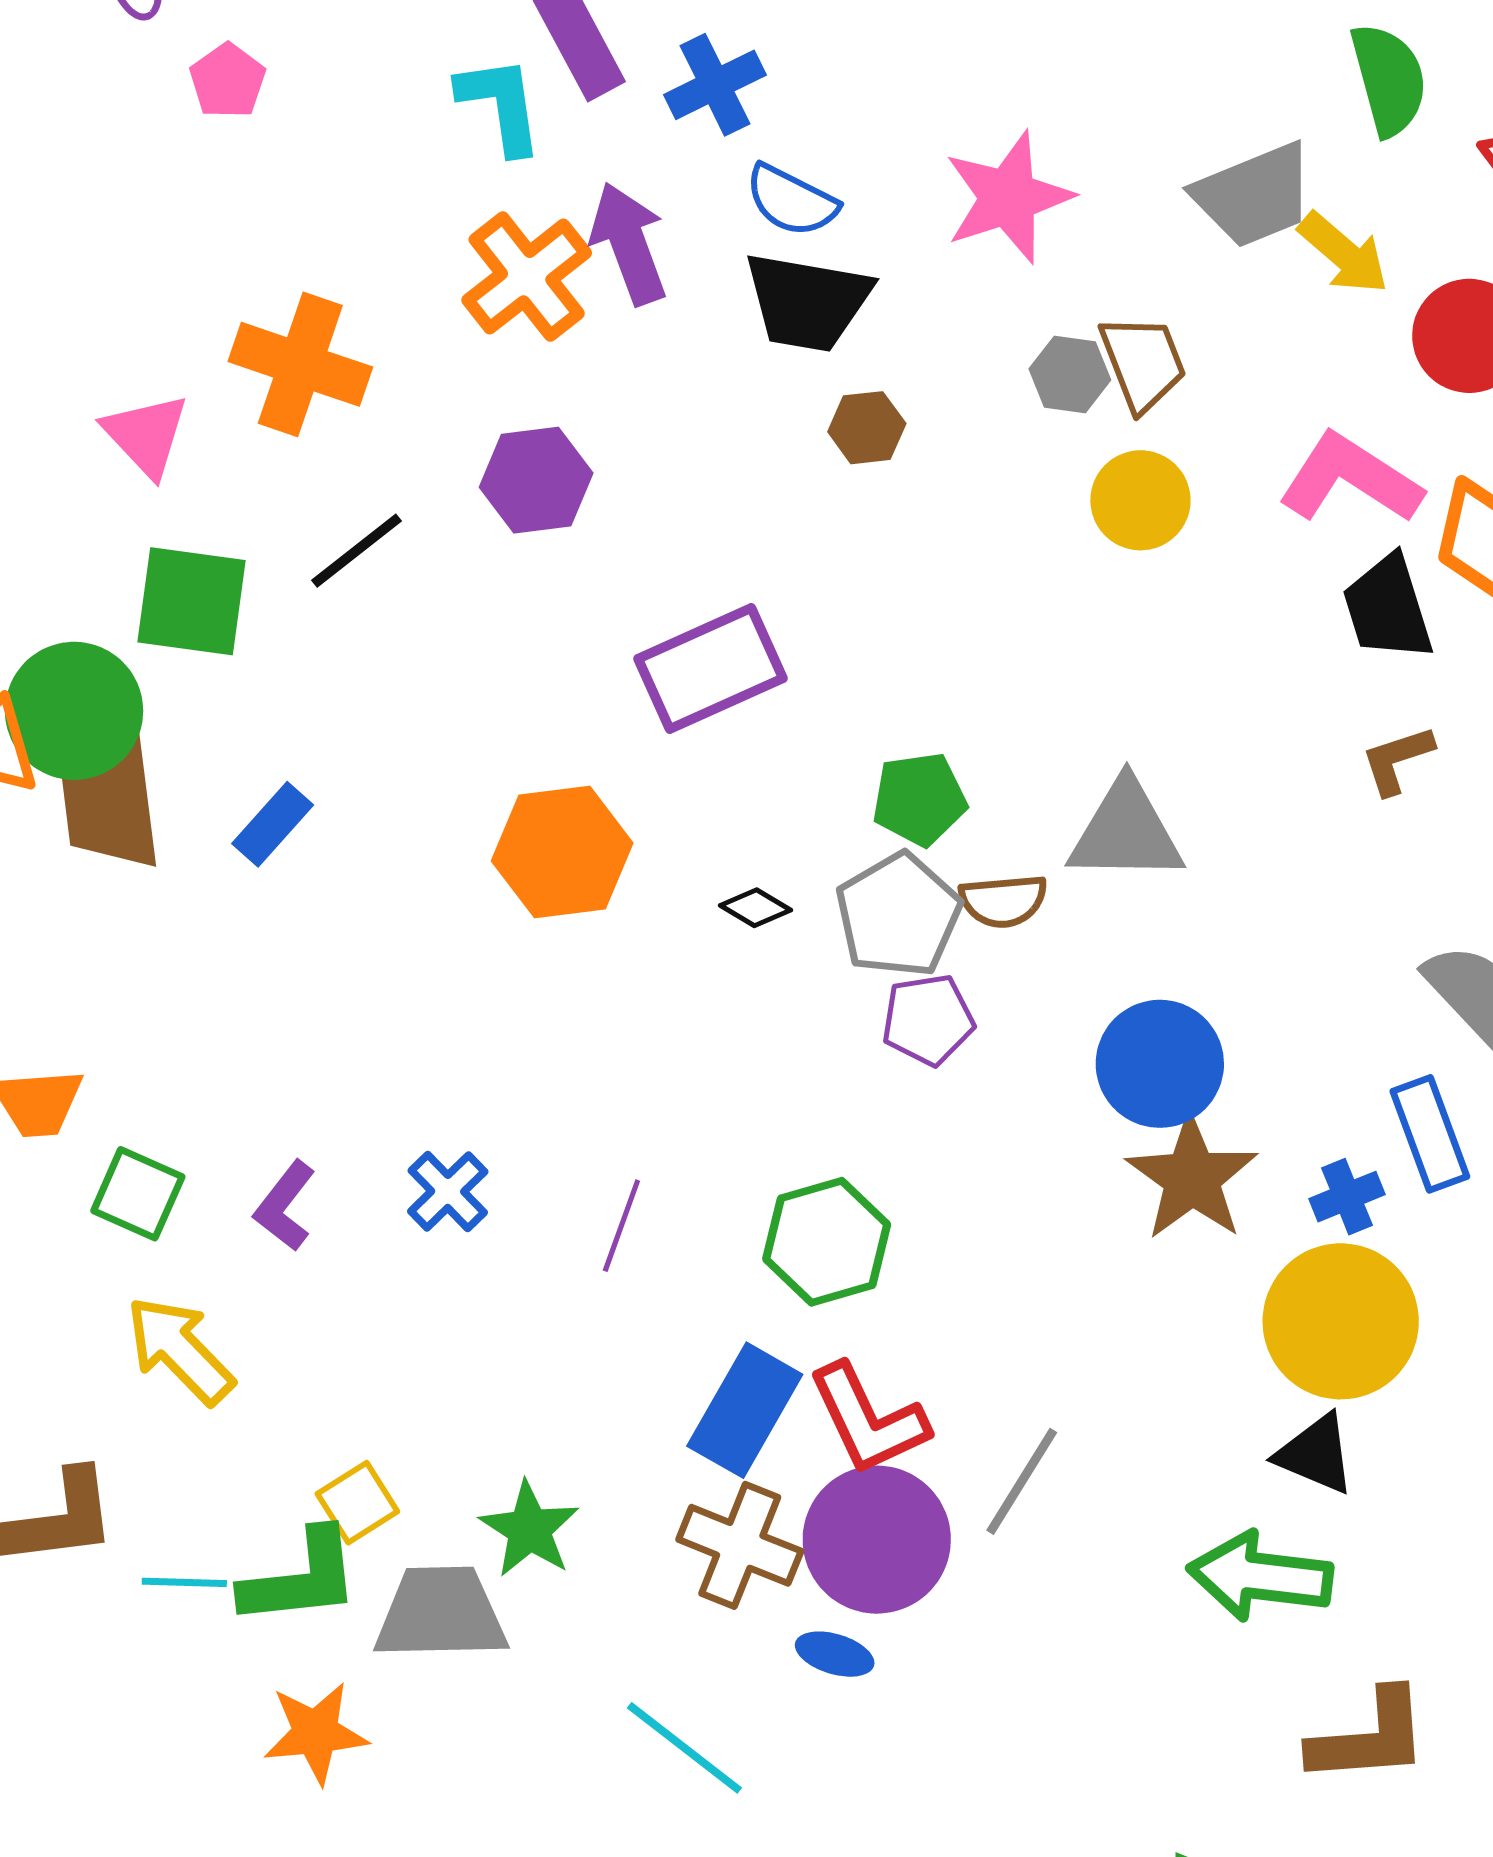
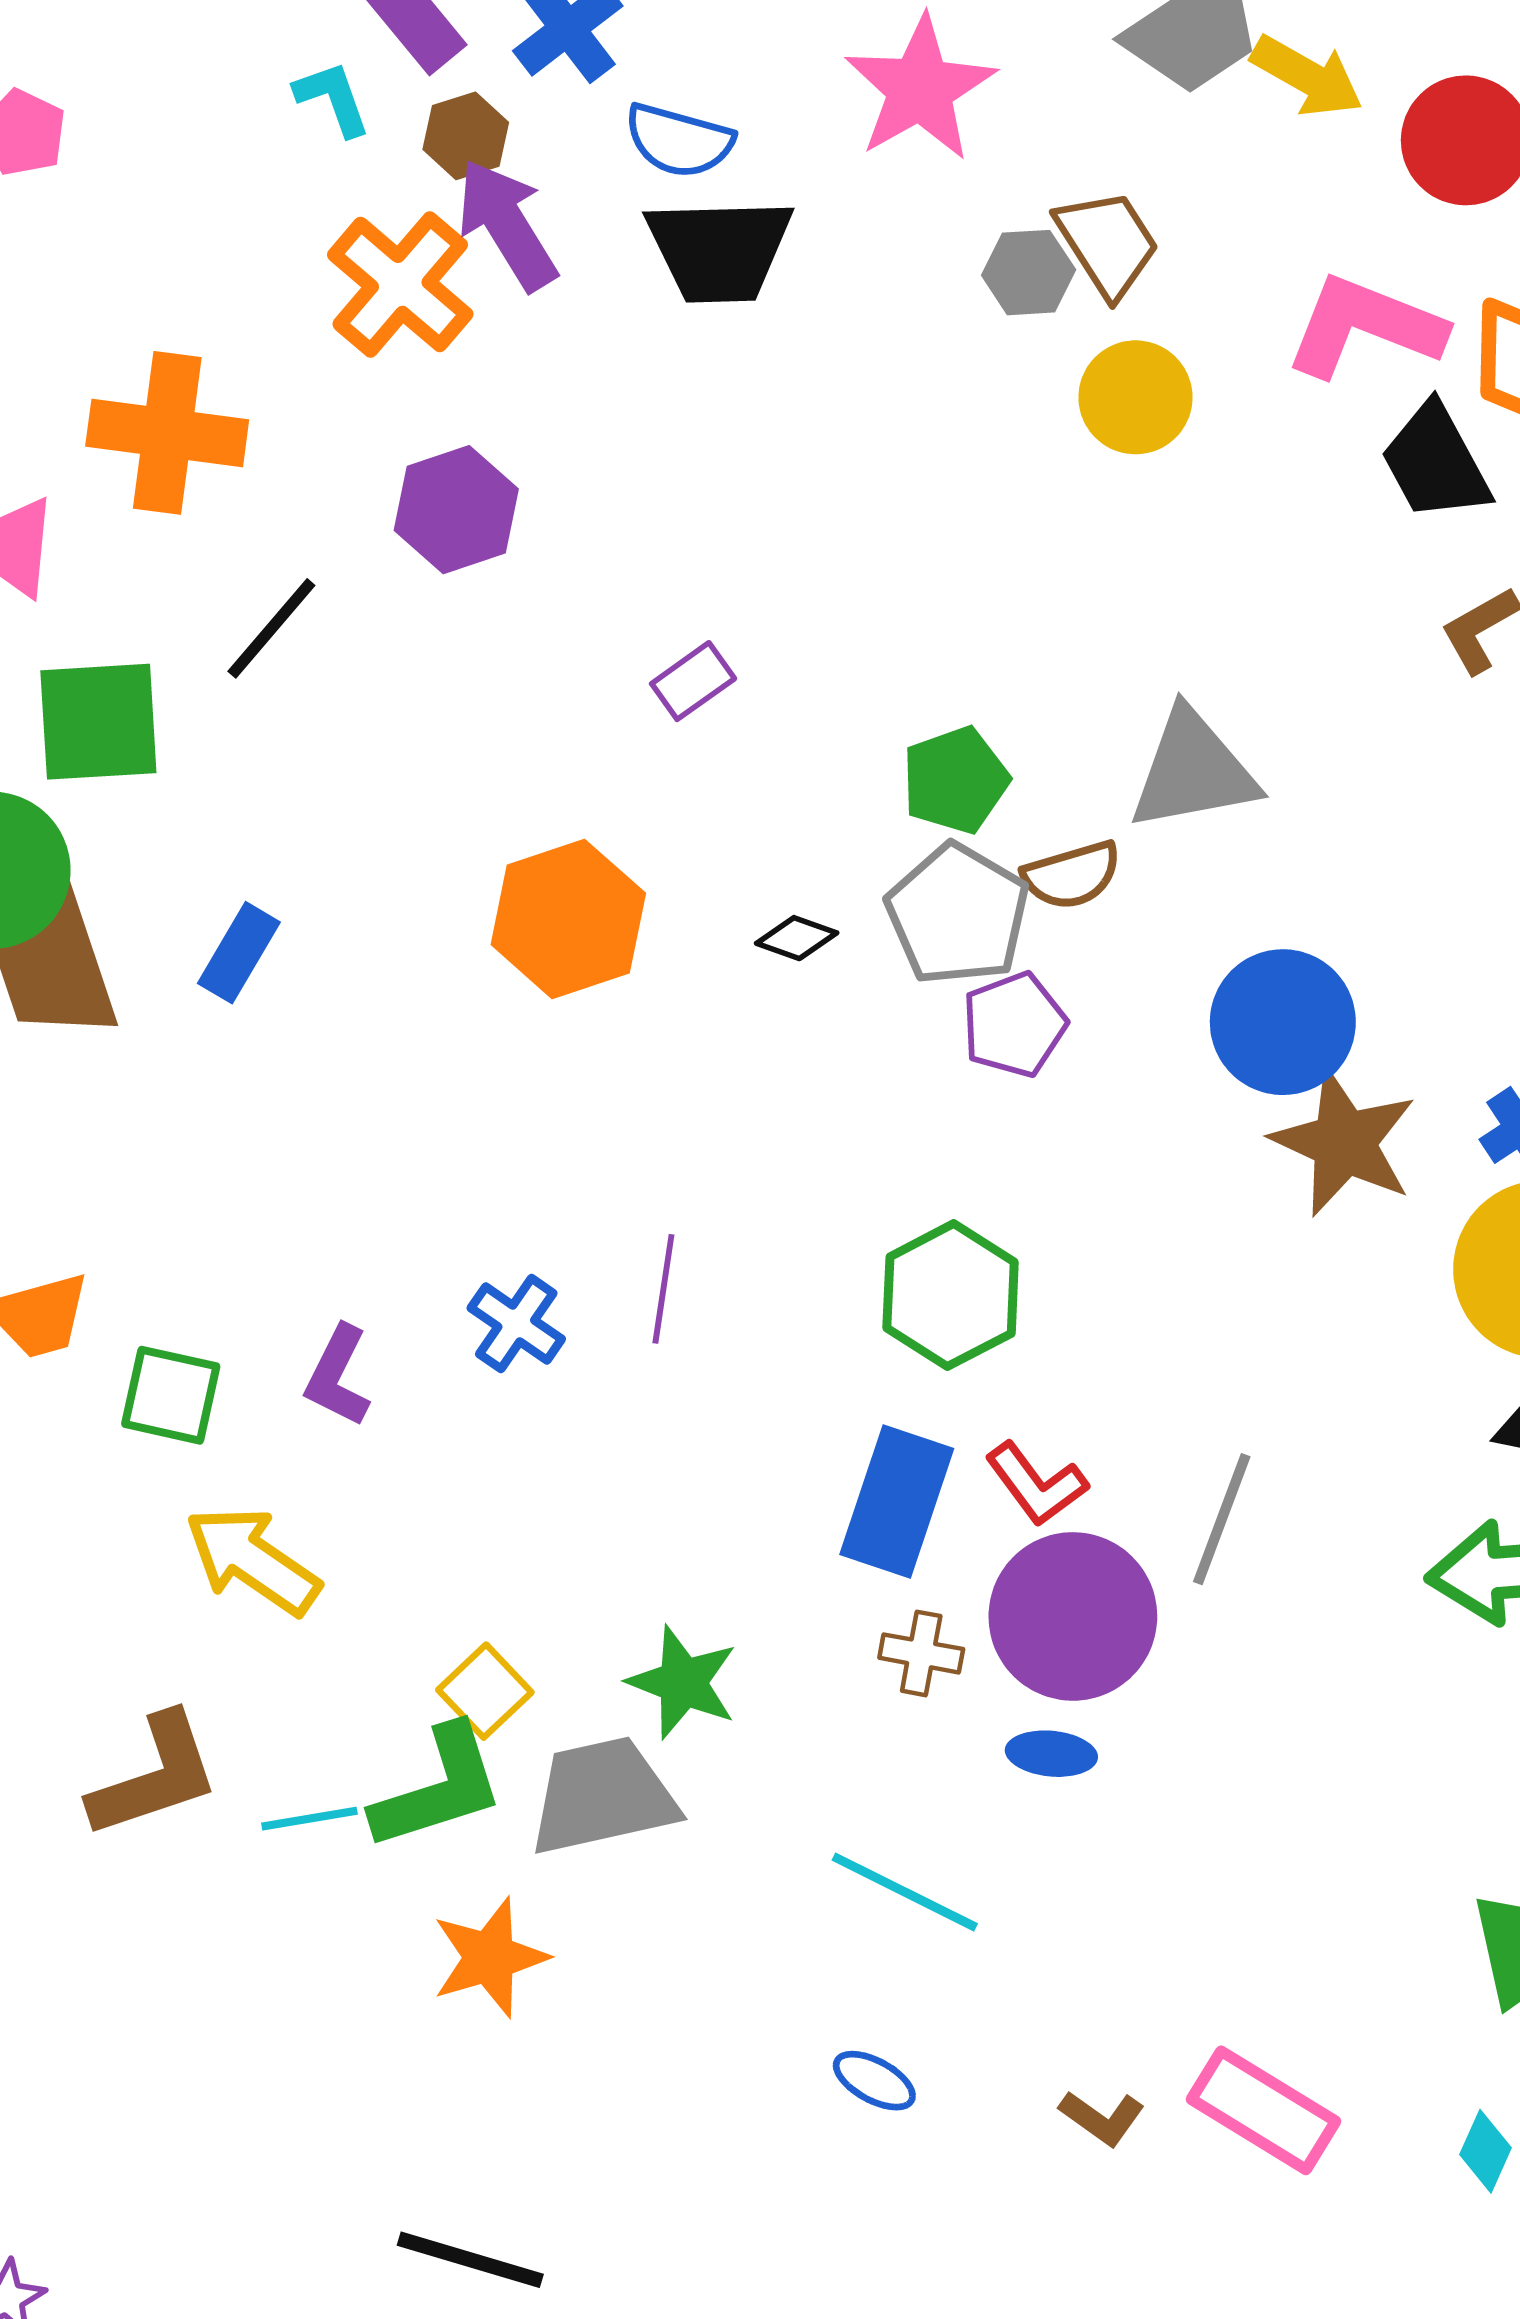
cyan L-shape: (500, 105) -> (333, 98), size x0.7
brown hexagon: (867, 428) -> (466, 136), moved
purple rectangle: (711, 669) -> (693, 681), size x0.5
purple line: (621, 1226) -> (663, 1289), moved
red L-shape: (868, 1419) -> (1036, 1484), size x0.7
brown cross: (740, 1545) -> (921, 1653), size x0.6

